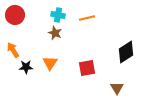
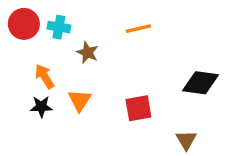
cyan cross: (58, 15) -> (59, 27), moved
orange arrow: (13, 50) -> (45, 76), moved
black diamond: (126, 52) -> (201, 83), turned 40

